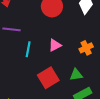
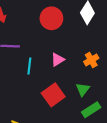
green triangle: (76, 75) -> (83, 89), turned -40

